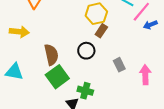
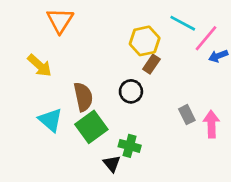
yellow arrow: (19, 32) -> (40, 65), turned 36
gray rectangle: (119, 65) -> (187, 115), moved
cyan triangle: (14, 72) -> (50, 120), moved, turned 30

